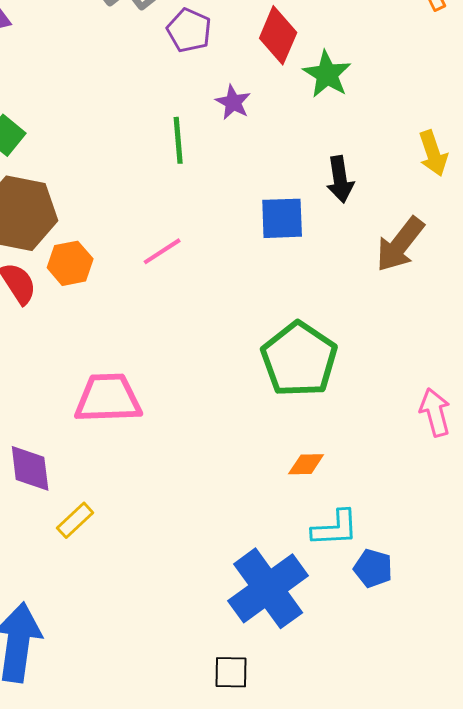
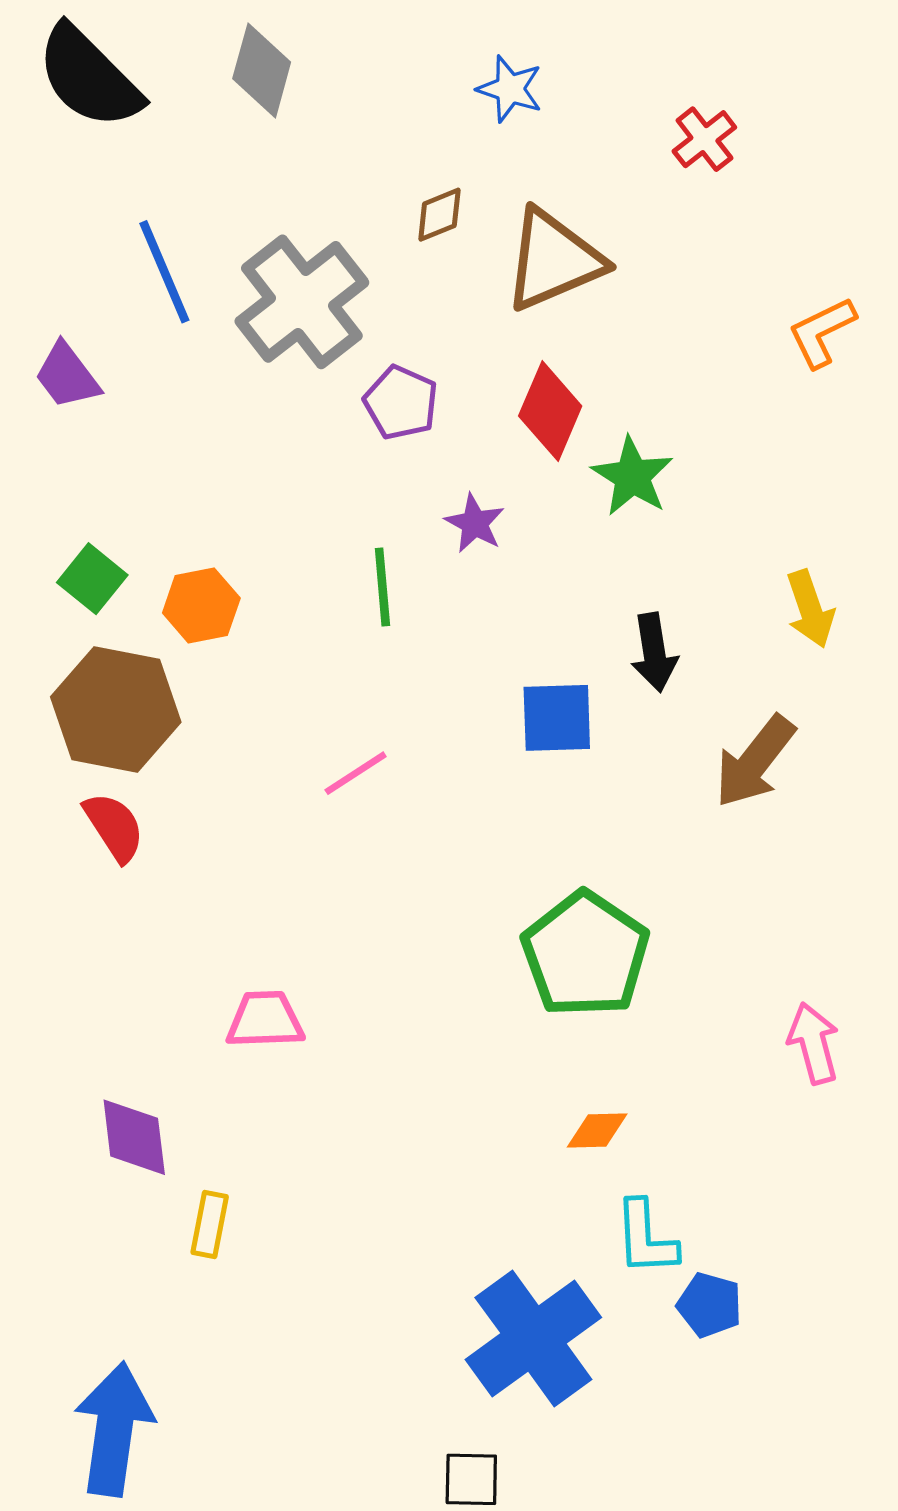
orange hexagon: (70, 263) -> (201, 605), moved
pink trapezoid: (108, 398) -> (265, 1020), size x0.7
yellow rectangle: (75, 520) -> (210, 1224), turned -36
cyan L-shape: (335, 528) -> (646, 1238), turned 90

